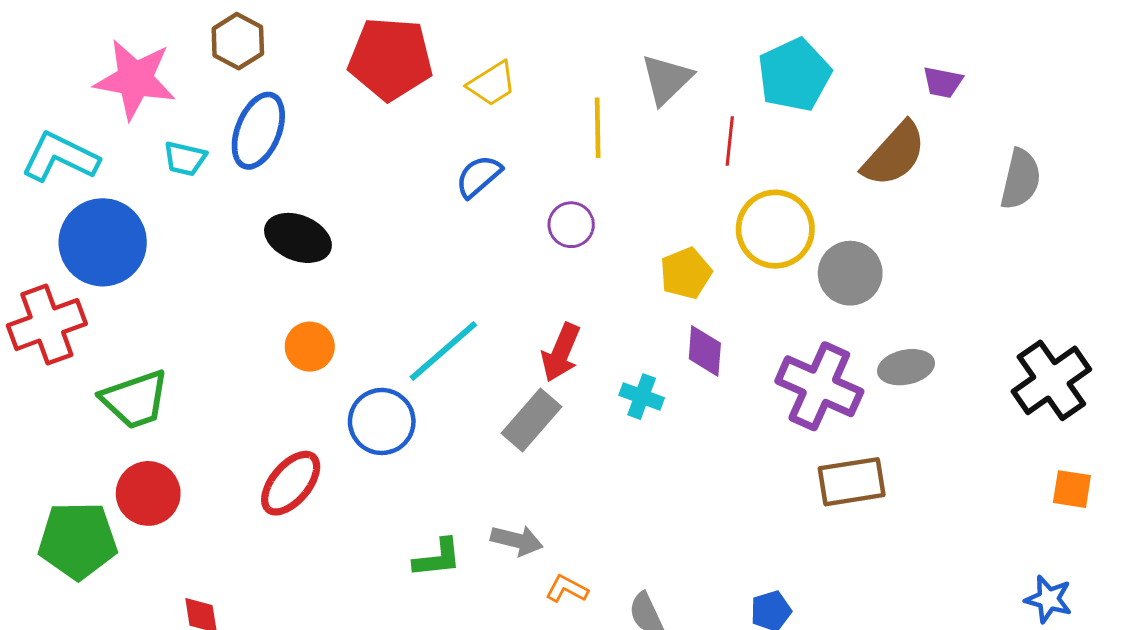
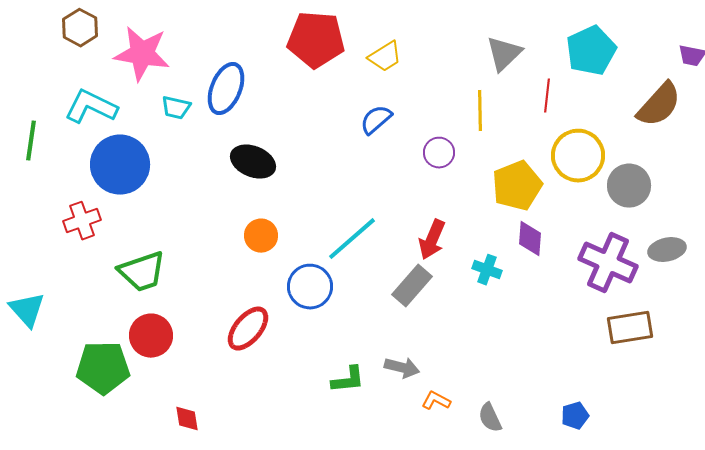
brown hexagon: (238, 41) -> (80, 28), moved
yellow line: (598, 128) -> (480, 111), moved
yellow pentagon: (686, 273) -> (517, 186), size x1.4
red cross: (47, 325) -> (82, 221), size x0.7

